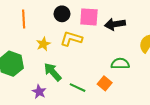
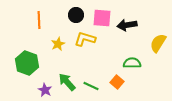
green arrow: (53, 72) -> (67, 82), moved
purple star: (39, 92) -> (45, 90), moved

